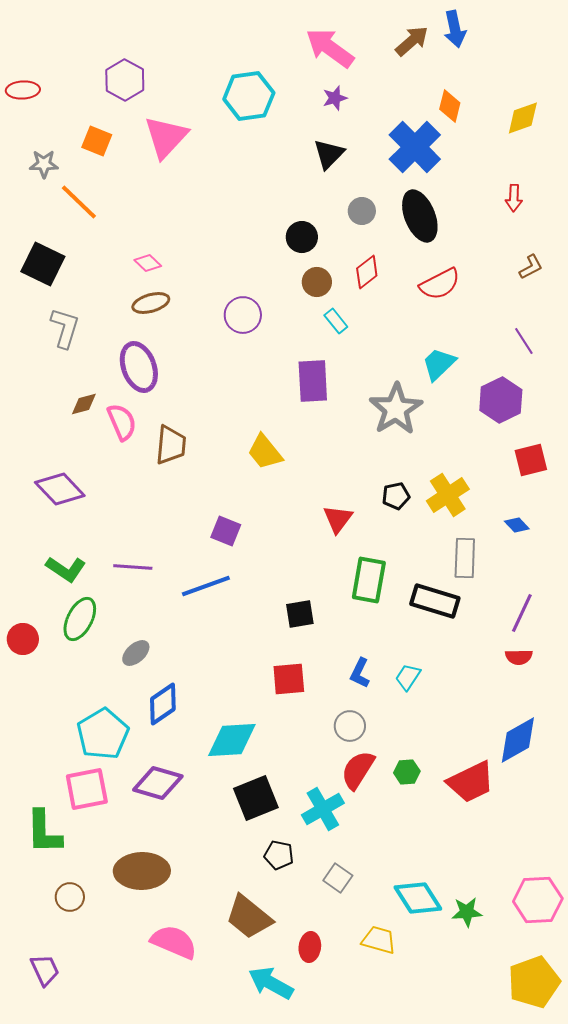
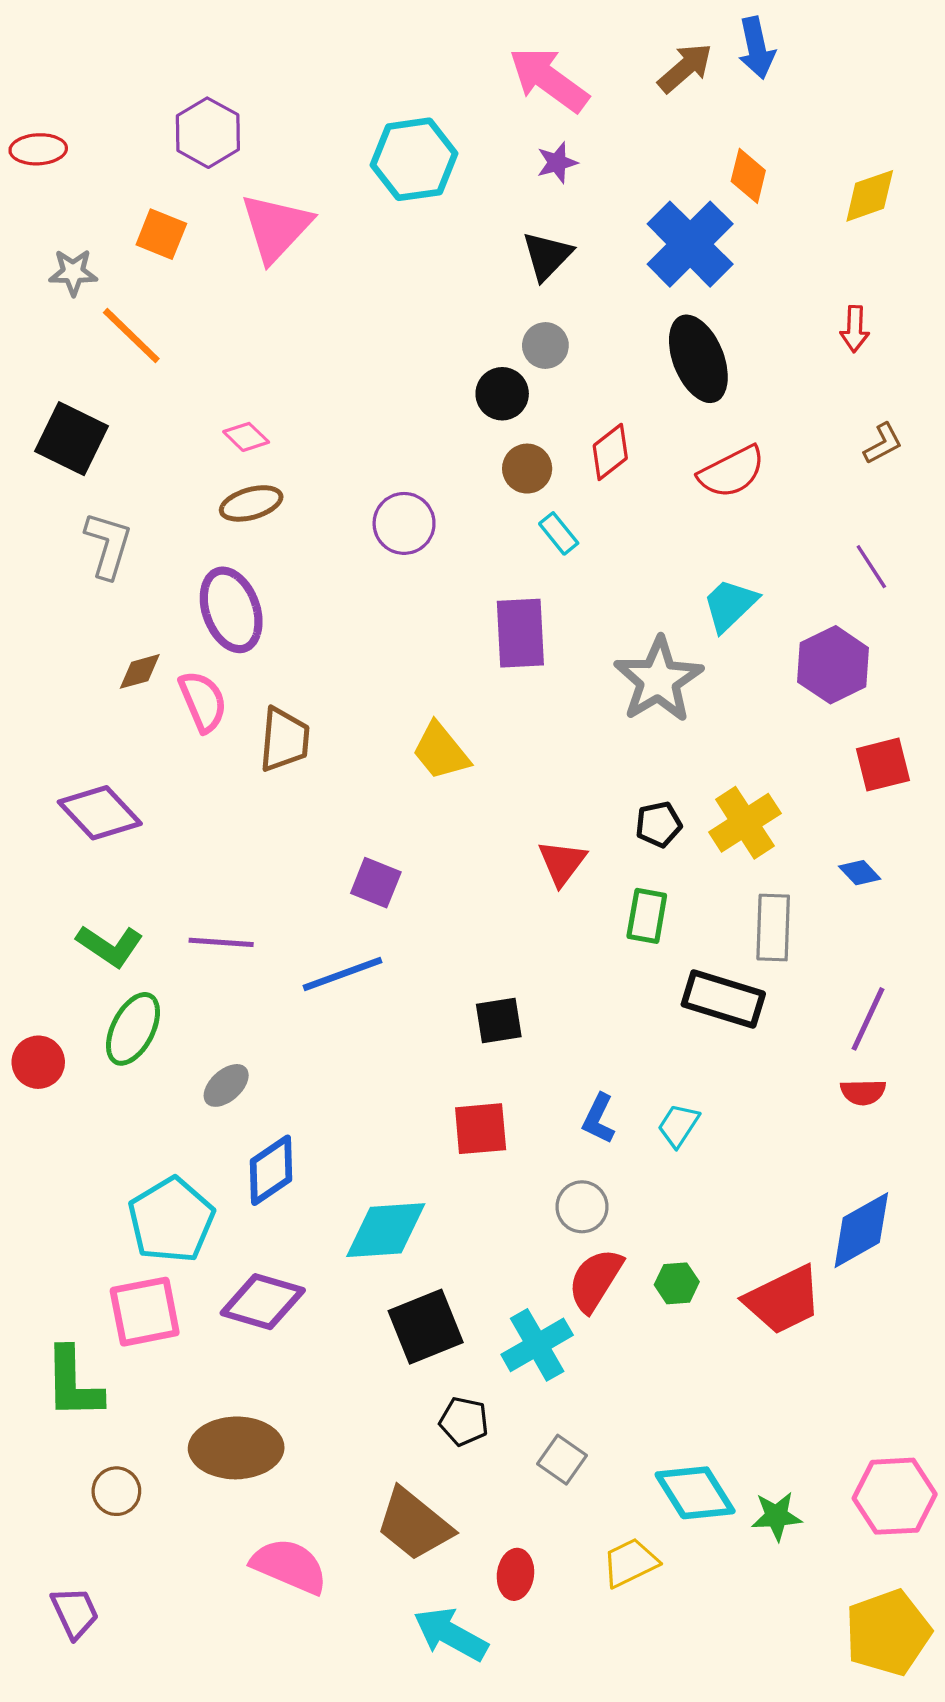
gray circle: (362, 211) -> (545, 346), moved
green rectangle: (369, 580) -> (647, 916), moved, size x0.7
yellow trapezoid: (379, 940) -> (630, 1563), turned -42

